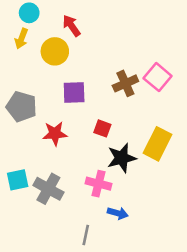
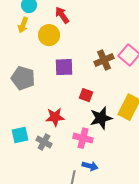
red star: (55, 134) -> (55, 117), moved
gray cross: (48, 189) -> (44, 142), size x0.7
blue arrow: (118, 213) -> (90, 166), moved

